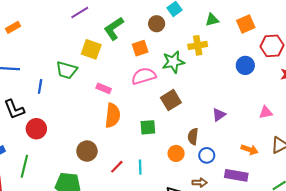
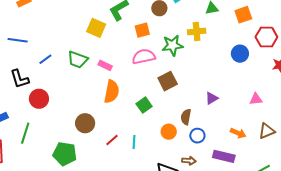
green trapezoid: (67, 70) -> (78, 60), moved
blue line: (40, 86) -> (45, 59), turned 40
green square: (148, 127) -> (144, 105), turned -35

